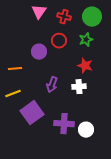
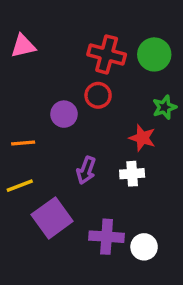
pink triangle: (39, 12) -> (23, 46), moved, turned 42
red cross: (64, 17) -> (107, 54), size x1.5
green star: (86, 40) -> (164, 107), moved

